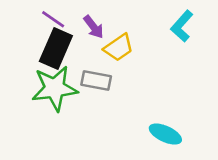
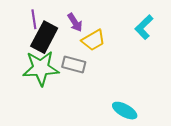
purple line: (53, 19) -> (34, 19), moved, turned 42

